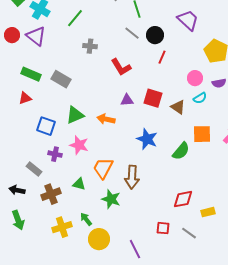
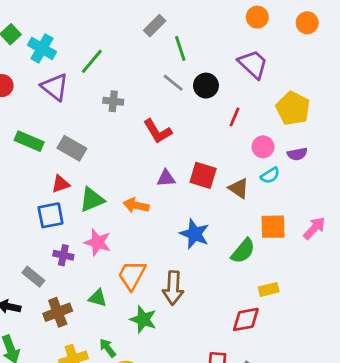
purple triangle: (36, 36) -> (55, 87), moved
red line: (162, 57) -> (234, 117), moved
red triangle: (25, 98) -> (61, 184), moved
blue square: (46, 126) -> (51, 215), turned -30
yellow rectangle: (208, 212) -> (269, 289), moved

